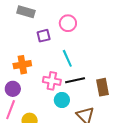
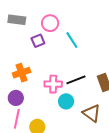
pink circle: (68, 23) -> (50, 23), moved
cyan line: (67, 58) -> (72, 40), moved

